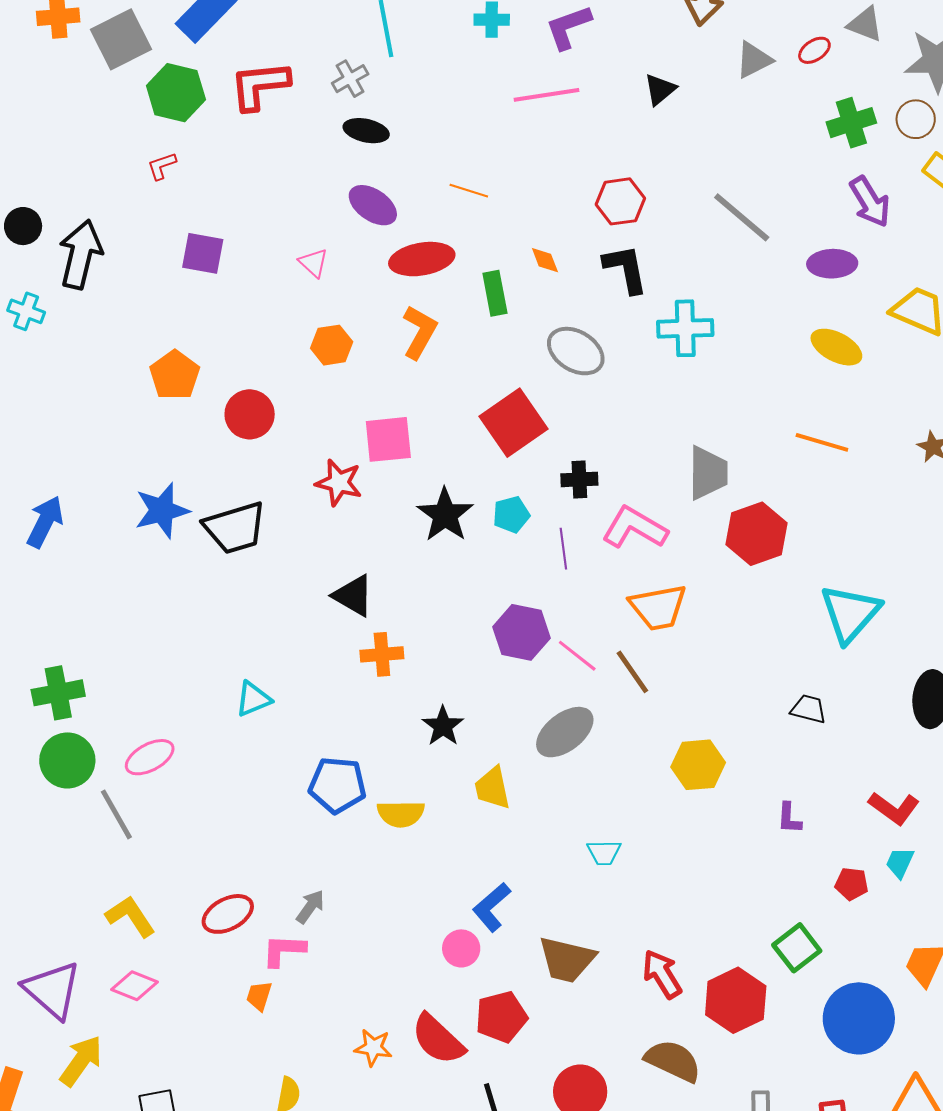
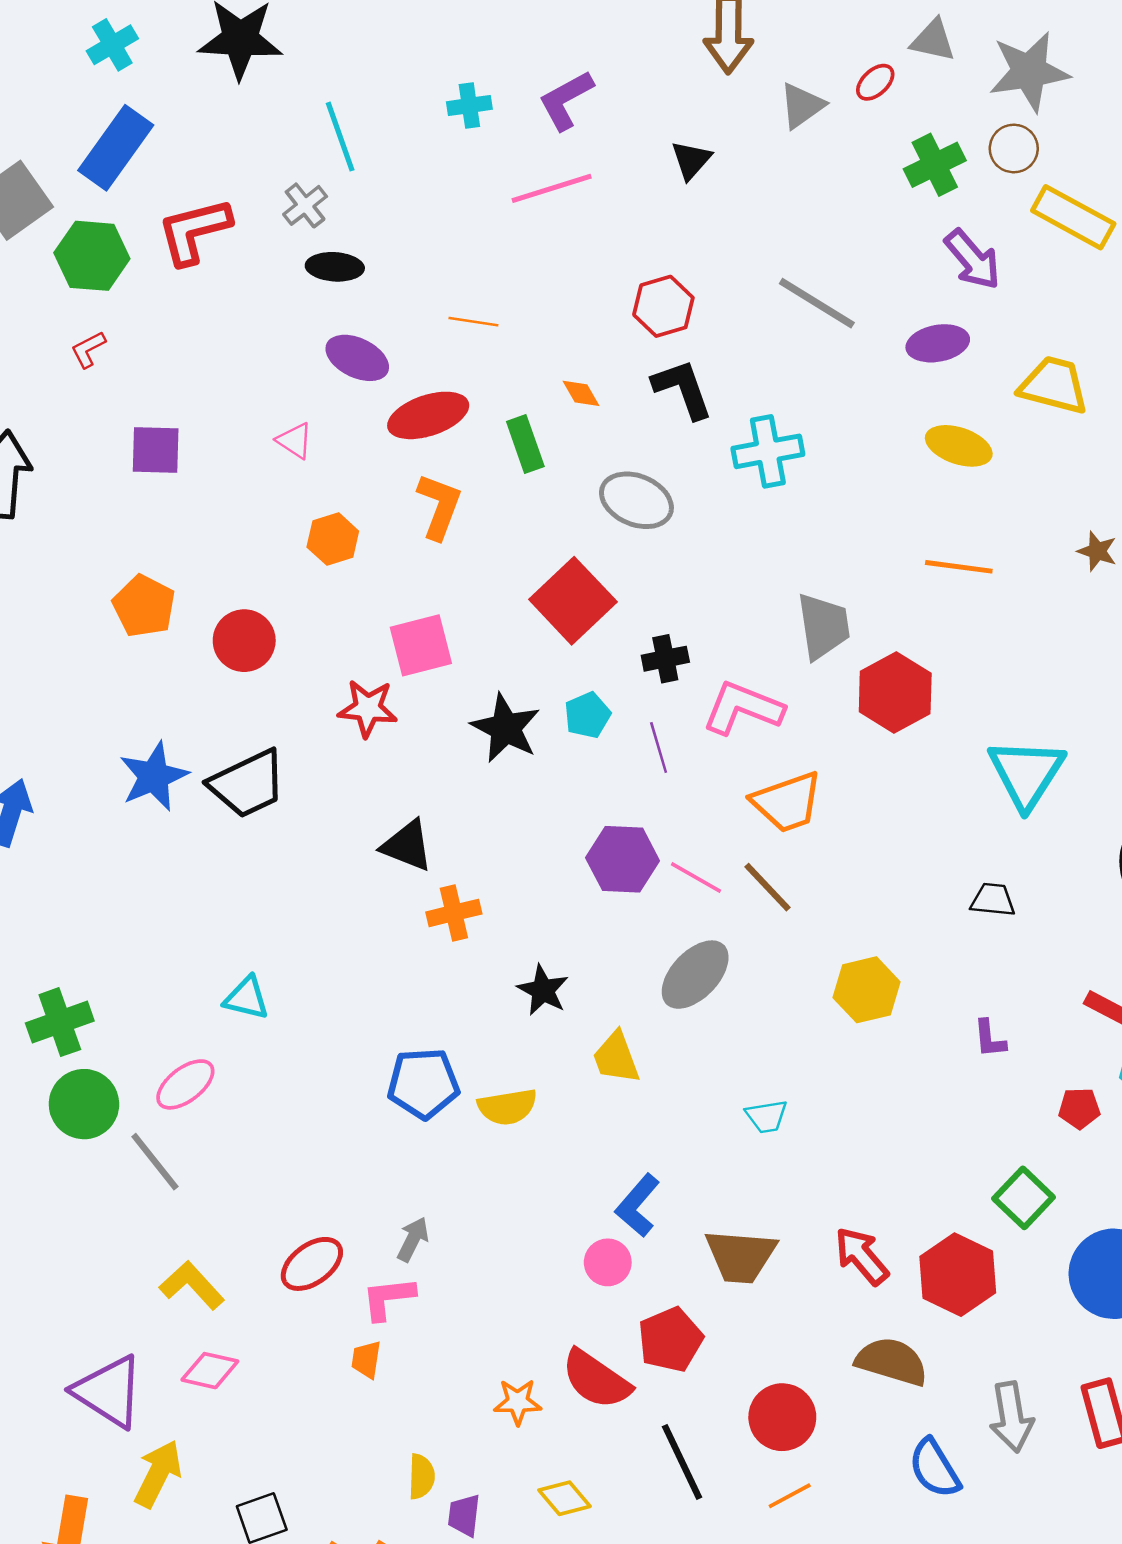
cyan triangle: (253, 699) -> (246, 998), moved, turned 45

